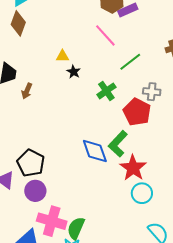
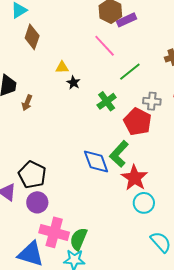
brown diamond: (18, 23) -> (32, 37), moved

